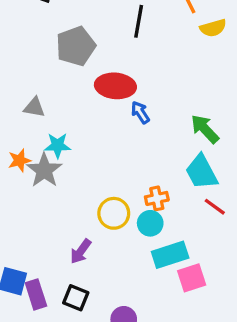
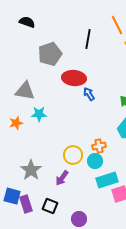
gray triangle: (34, 107) -> (25, 91), size x1.5
gray star: (44, 170) -> (31, 170), moved
purple arrow: (81, 251) -> (62, 178), moved

